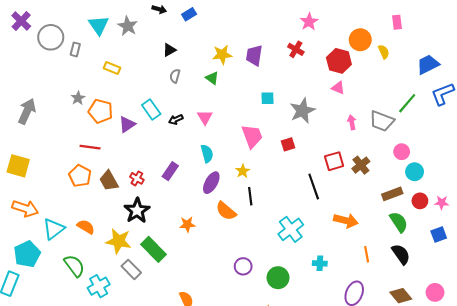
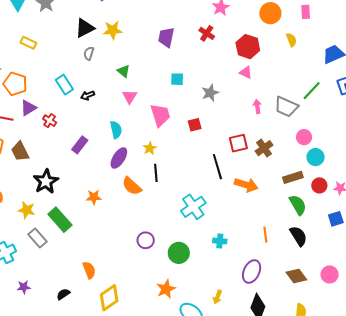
orange circle: (360, 40) -> (270, 13), moved
black triangle: (169, 50) -> (85, 28), size x1.5
yellow star: (222, 55) -> (113, 30), moved
green triangle: (212, 78) -> (124, 71), moved
gray star: (302, 111) -> (210, 93), size x0.7
pink triangle: (205, 117) -> (130, 97), moved
purple triangle: (127, 124) -> (28, 108), moved
red cross: (137, 178) -> (50, 121), moved
orange arrow: (346, 221) -> (246, 185), moved
yellow star: (119, 241) -> (27, 210), size x0.7

